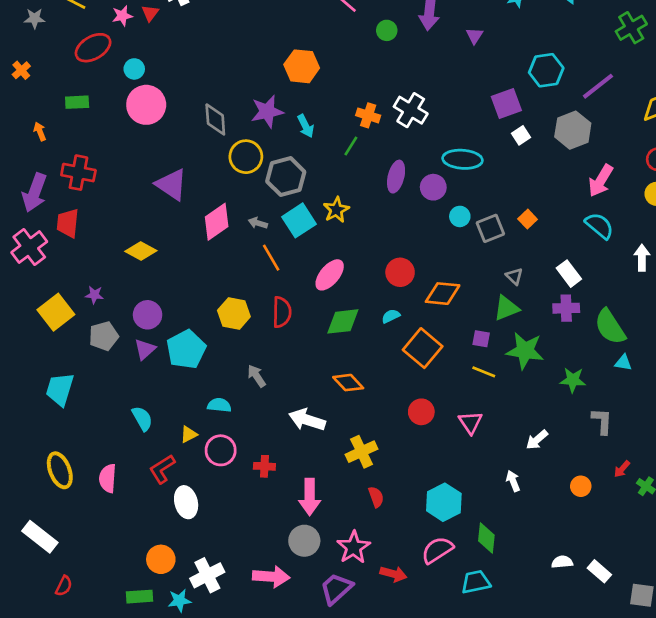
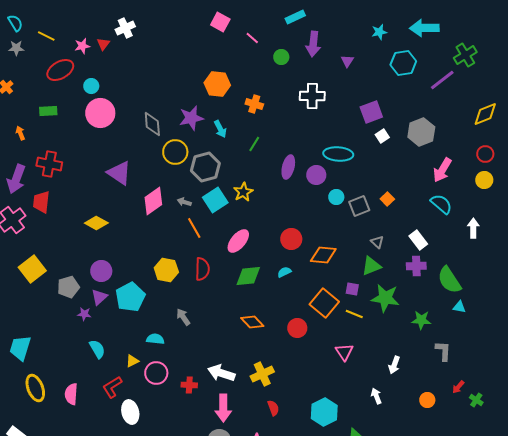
cyan hexagon: (546, 70) -> (403, 63), moved
purple line: (598, 86) -> (442, 80), moved
white cross: (411, 110) -> (312, 96), moved, turned -30
orange cross: (368, 115) -> (254, 104), moved
purple star: (94, 295) -> (84, 314), moved
orange square: (423, 348) -> (324, 303), moved
cyan trapezoid: (60, 389) -> (20, 348), moved
red circle: (421, 412) -> (297, 328), moved
white arrow: (307, 420) -> (221, 373), moved
white arrow: (537, 440) -> (394, 365), turned -30

